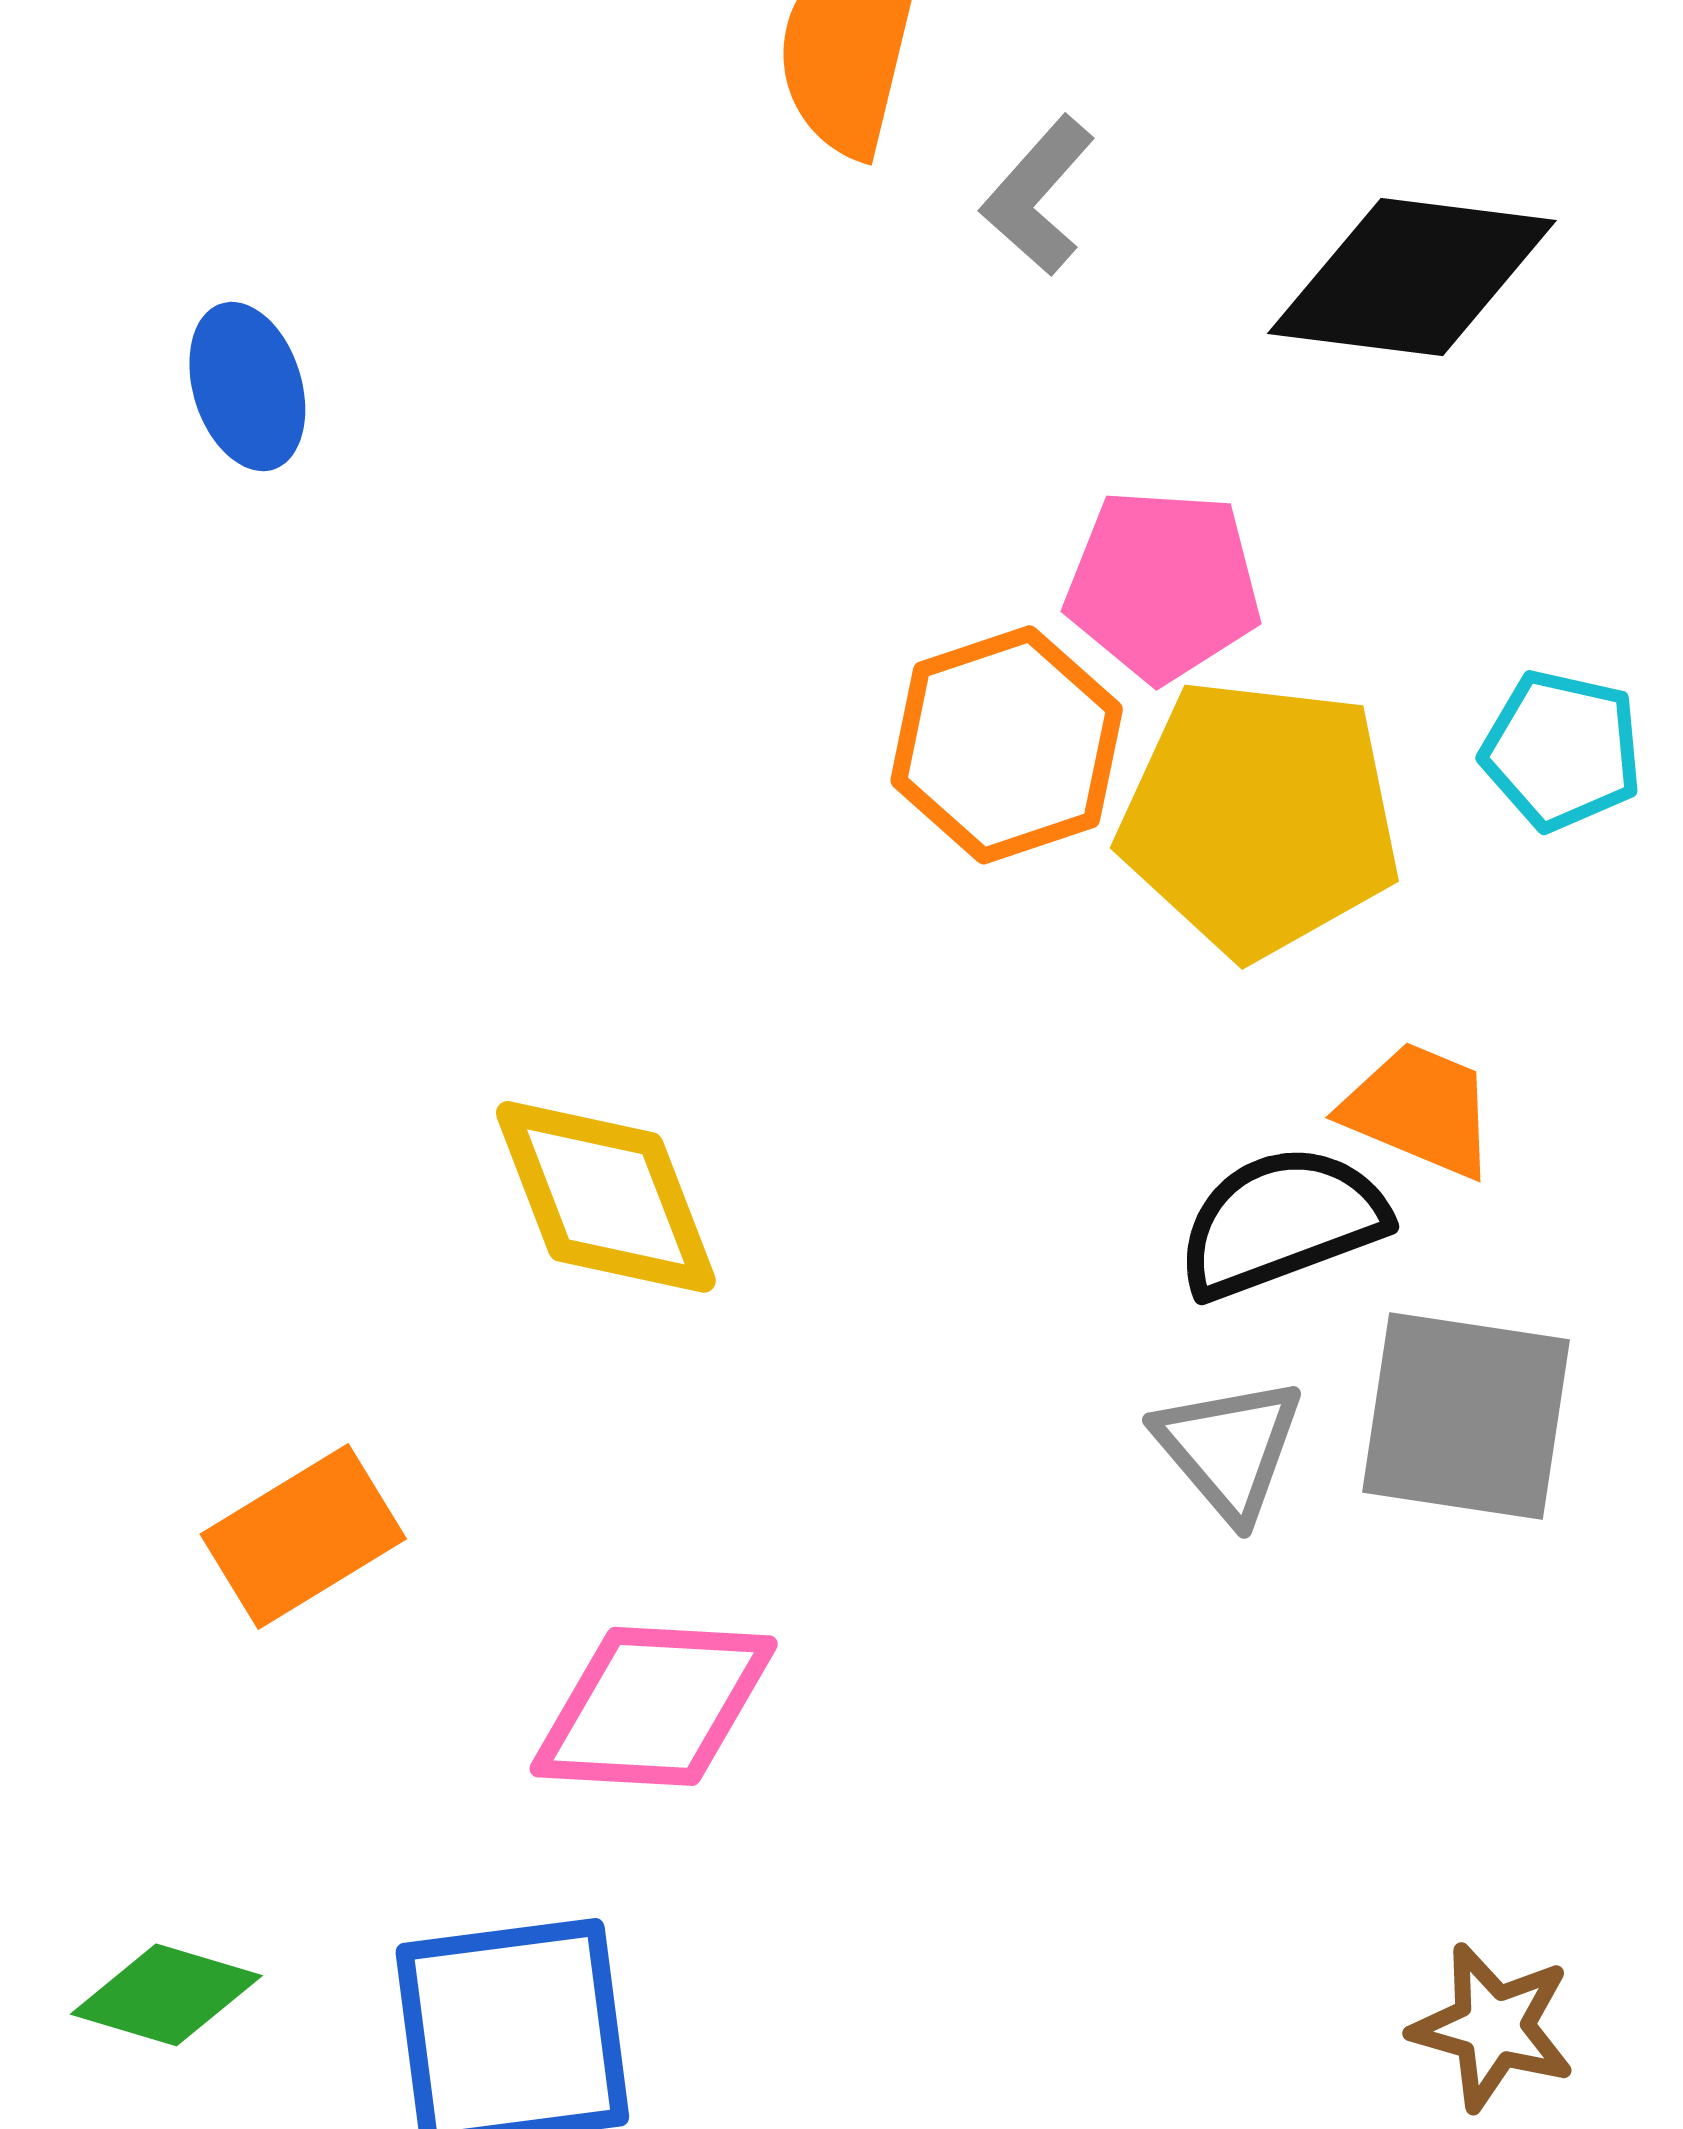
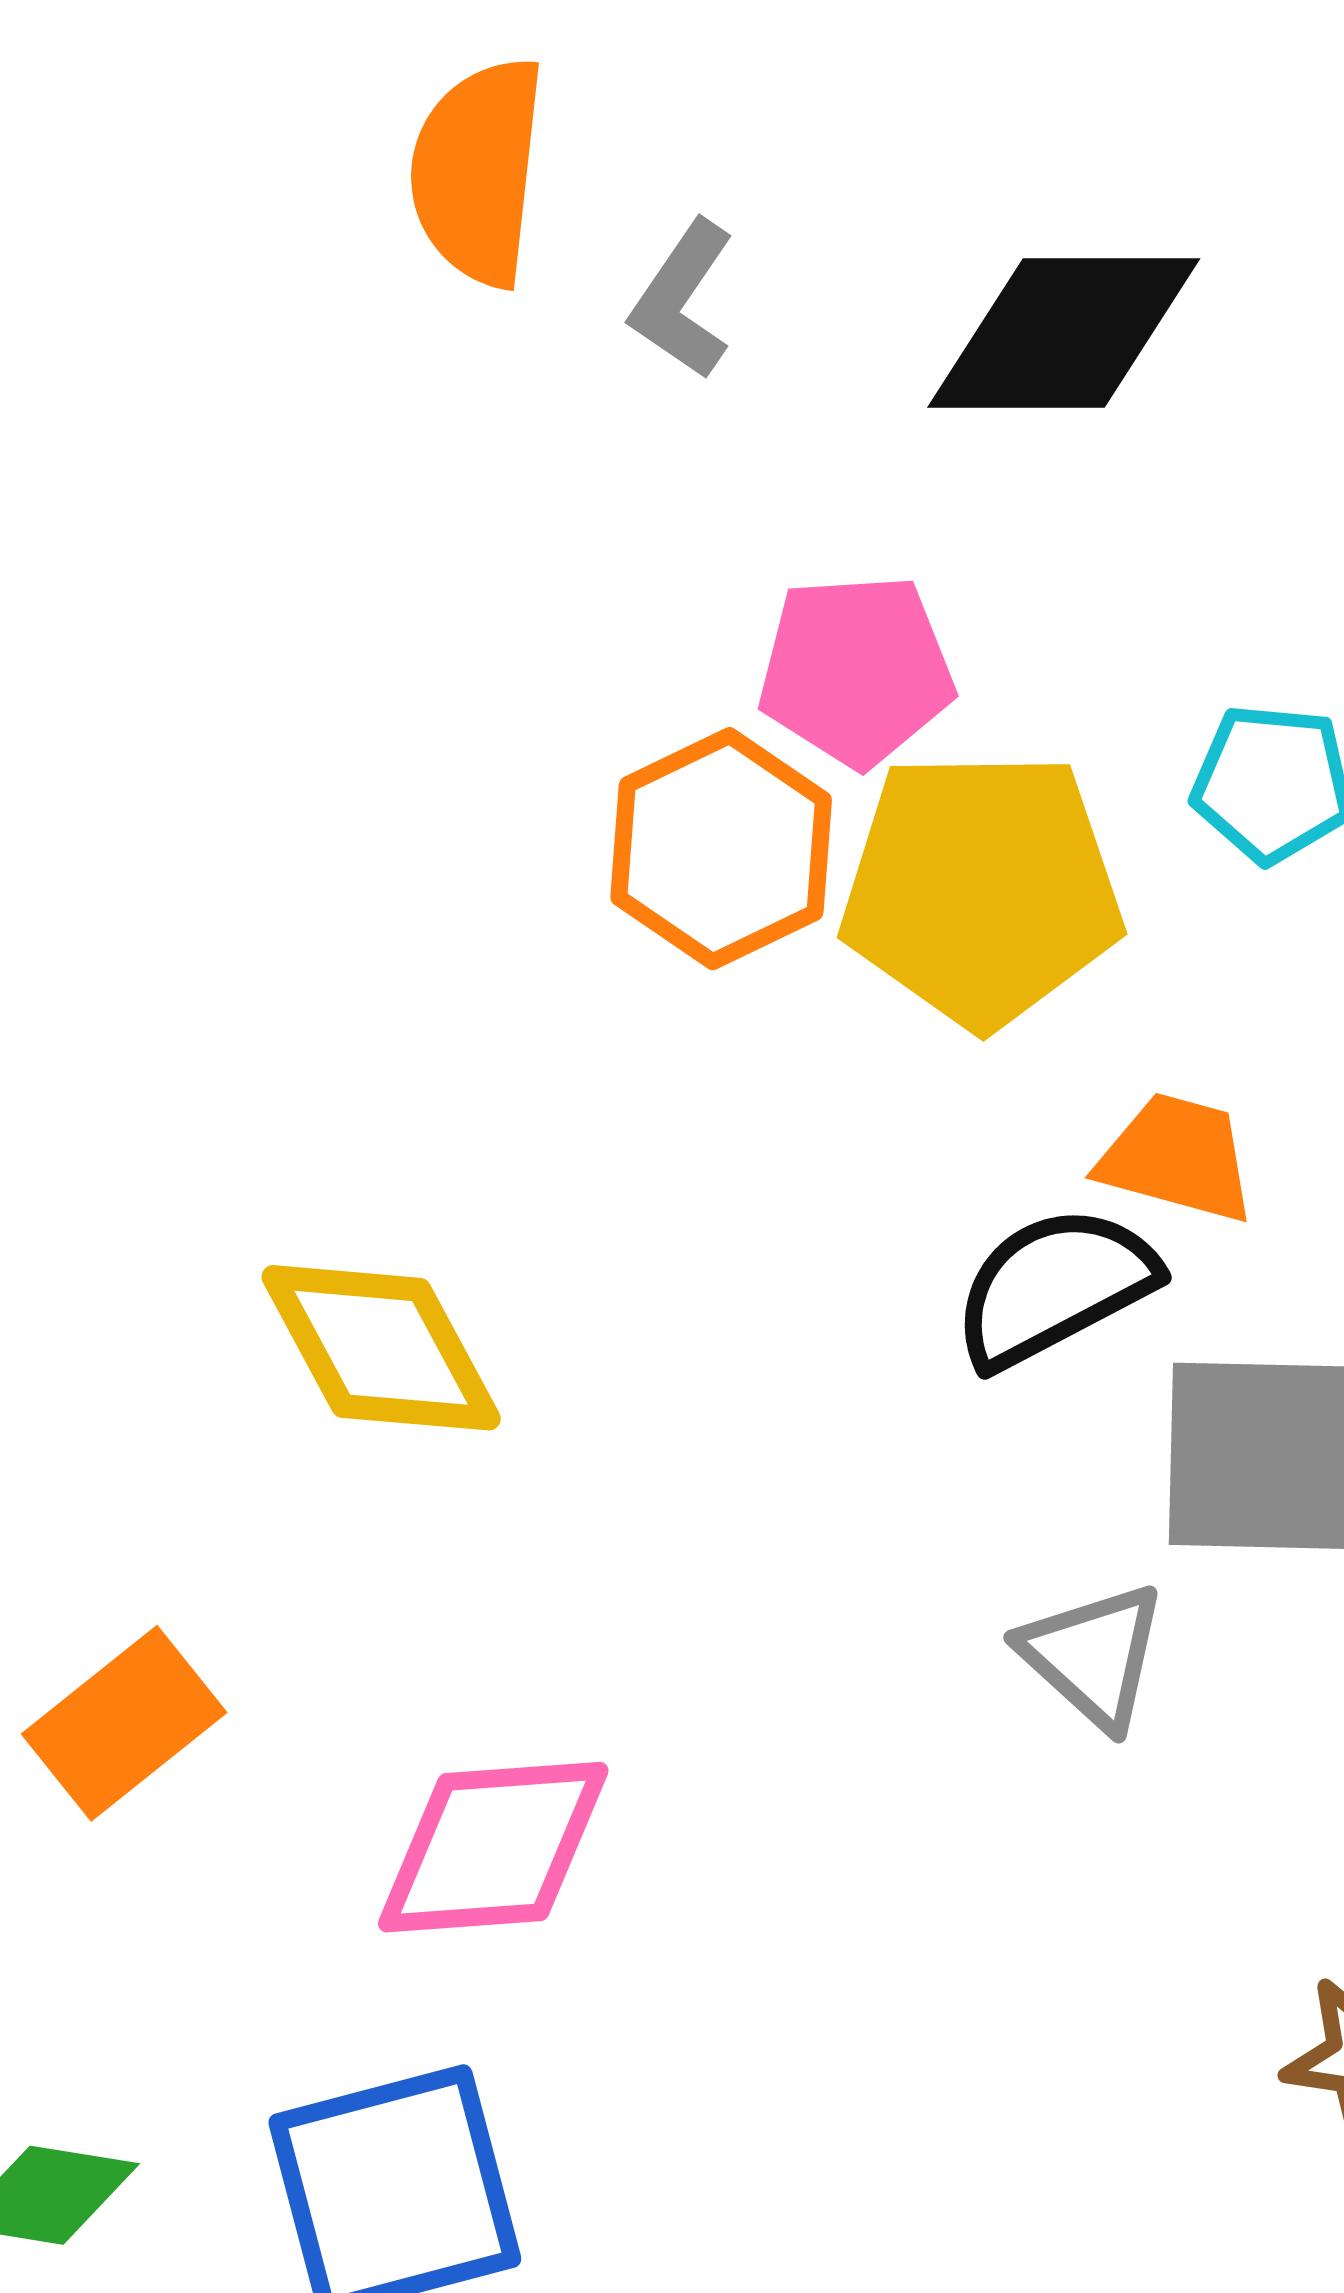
gray triangle: (1229, 1448) -> (1093, 1656), moved

